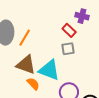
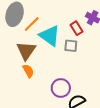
brown triangle: (26, 65) -> (26, 51), turned 30
cyan triangle: (49, 70) -> (50, 36), moved

